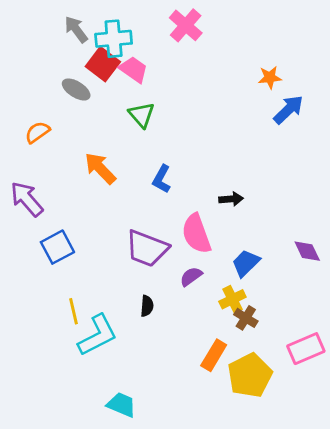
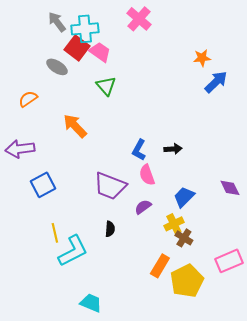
blue L-shape: (162, 179) -> (139, 150), moved
purple arrow: (27, 199) -> (20, 149), turned -56
pink semicircle: (196, 234) -> (147, 175), size x0.7

